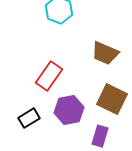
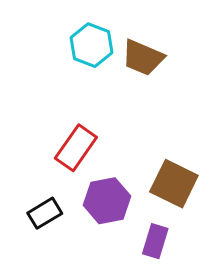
brown trapezoid: (105, 53) -> (143, 58), moved

